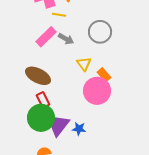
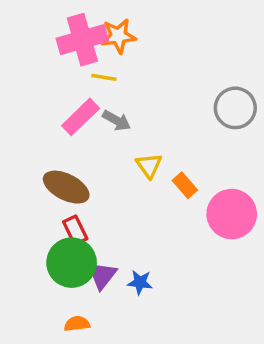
gray circle: (100, 32) -> (235, 108), moved
pink circle: (97, 91) -> (232, 214), moved
purple triangle: (58, 125) -> (102, 275), size x0.7

